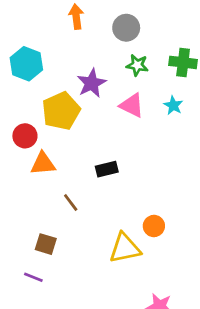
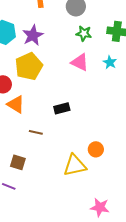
purple star: (92, 83) -> (33, 35), moved
orange triangle: (43, 164) -> (16, 104), turned 36
brown line: (71, 202) -> (36, 132), turned -40

